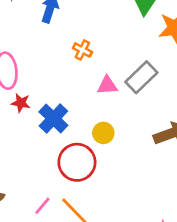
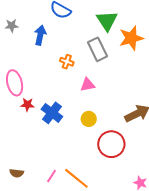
gray rectangle: (141, 77) -> (97, 49), moved, turned -65
red circle: (77, 162) -> (111, 144), moved

